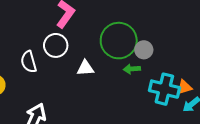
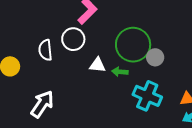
green arrow: (132, 69) -> (120, 72), moved
cyan cross: (164, 89) -> (147, 96), moved

